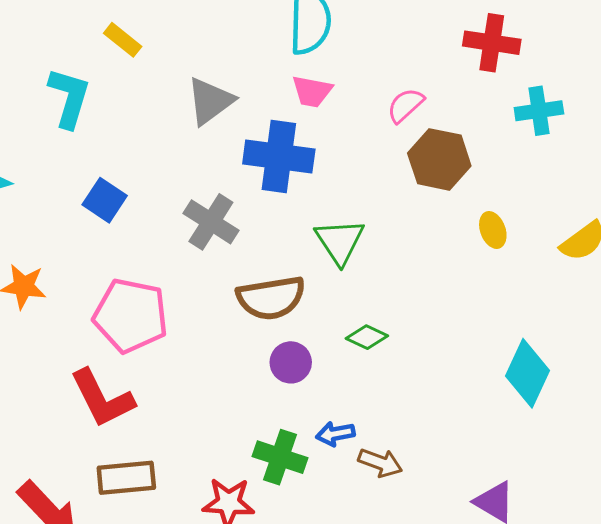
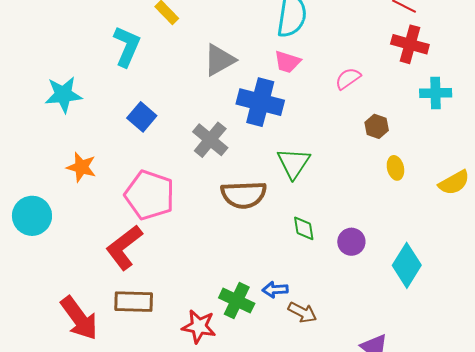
brown hexagon: (439, 159) -> (377, 126), moved, size x0.6
green diamond: (367, 337) -> (304, 228), turned 48
purple circle: (291, 362) -> (351, 242), moved
red L-shape: (102, 398) -> (124, 247), turned 72

